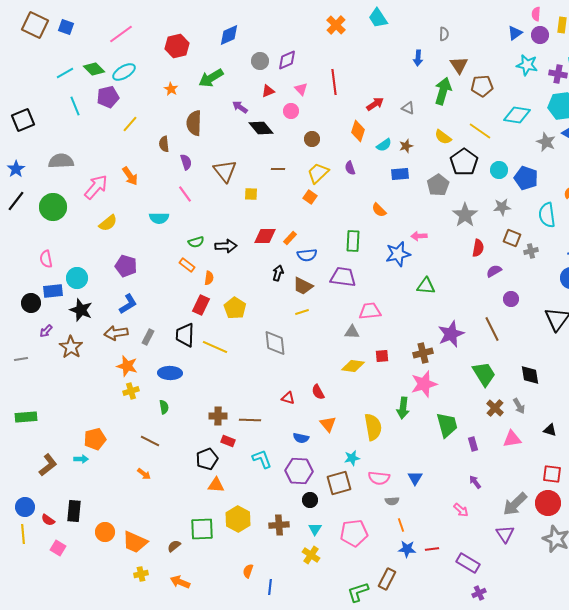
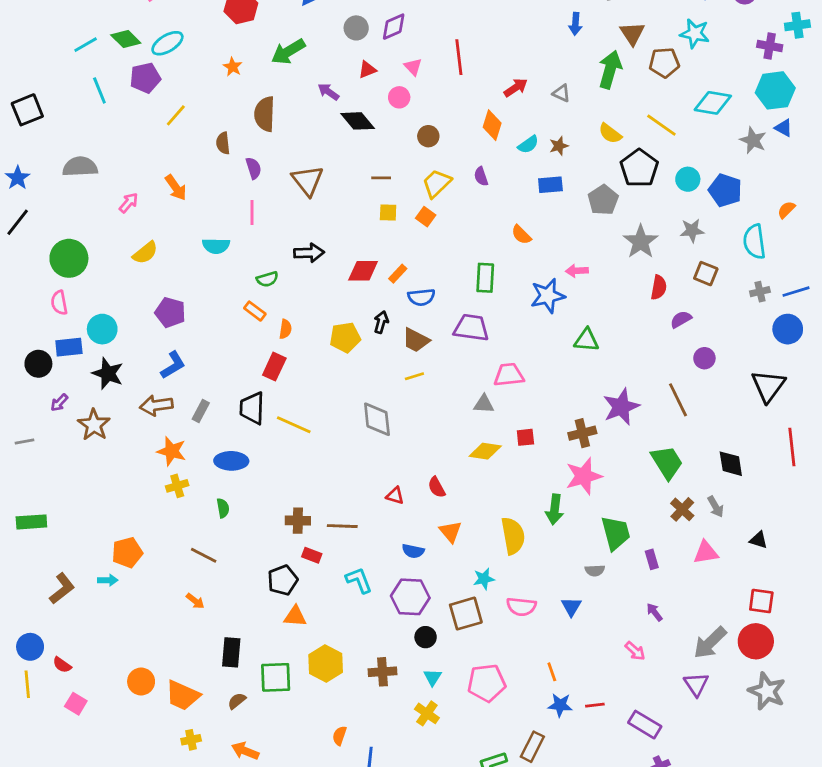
cyan star: (527, 65) -> (695, 34), moved
pink arrow: (96, 187) -> (129, 203), size x0.6
pink line: (185, 194) -> (252, 213), turned 36
yellow square: (251, 194) -> (388, 213), moved
green circle: (53, 207) -> (69, 258), moved
black arrow: (226, 246) -> (309, 253), moved
gray cross: (531, 251) -> (760, 292), moved
yellow pentagon: (235, 308) -> (345, 337), moved, turned 30
gray semicircle: (392, 501) -> (595, 571), moved
black rectangle: (74, 511) -> (231, 652), moved

